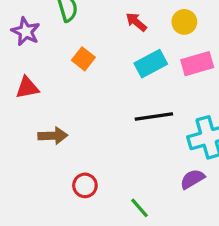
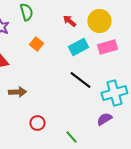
yellow circle: (184, 22) -> (99, 21), size x1.5
black line: (154, 116) -> (80, 80), turned 45

